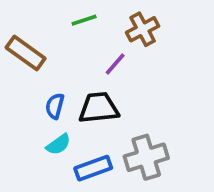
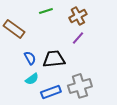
purple line: (115, 64) -> (78, 38), moved
blue semicircle: (55, 106) -> (30, 58), turned 136

